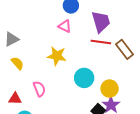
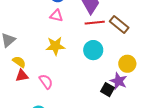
cyan circle: (84, 78) -> (93, 50), moved
yellow circle: (110, 89) -> (127, 64), moved
red triangle: (15, 99) -> (22, 76), moved

